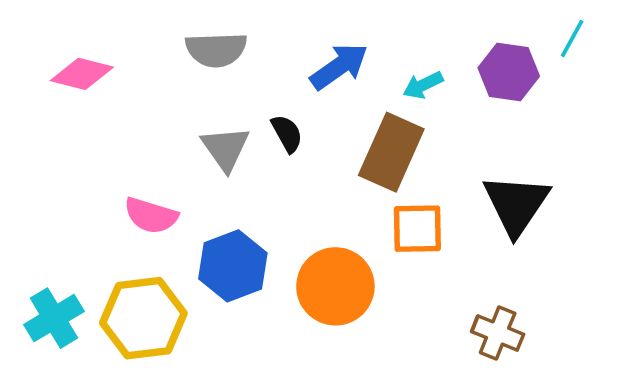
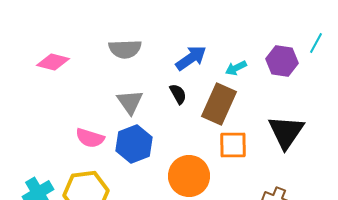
black semicircle: (287, 134) -> (178, 94), moved
blue hexagon: (233, 266) -> (134, 144), moved

